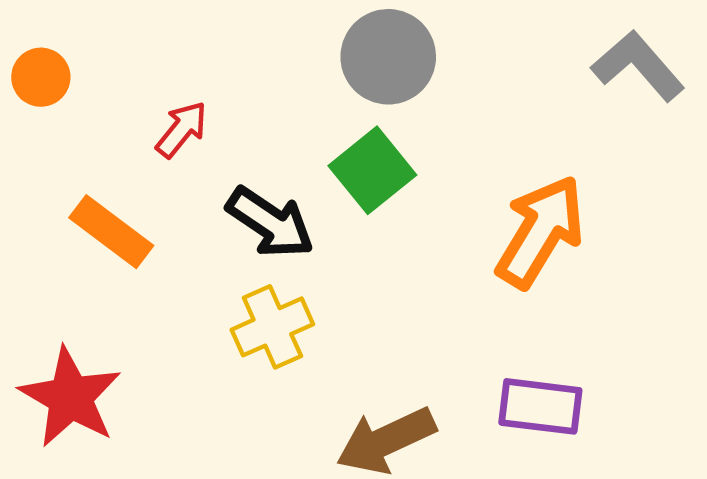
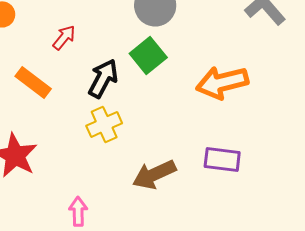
black arrow: (270, 222) -> (103, 78), turned -96
orange arrow: (540, 232) -> (222, 82), turned -135

